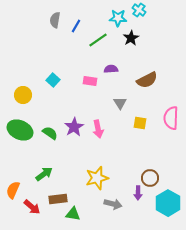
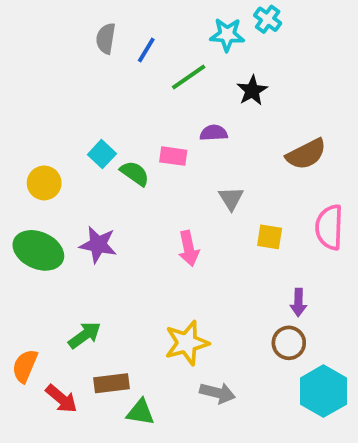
black star: (131, 38) -> (252, 91), moved
brown semicircle: (147, 80) -> (306, 154), moved
purple star: (74, 127) -> (98, 245), moved, turned -30
green semicircle: (50, 133) -> (135, 173), moved
purple arrow: (138, 193) -> (298, 302), moved

